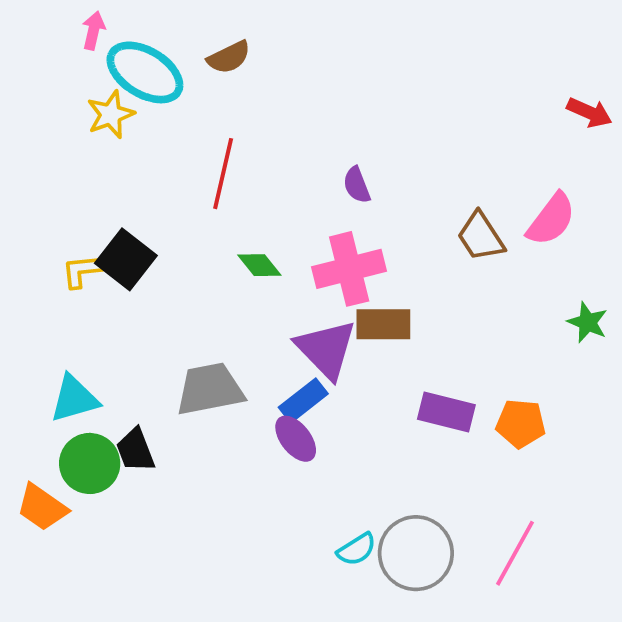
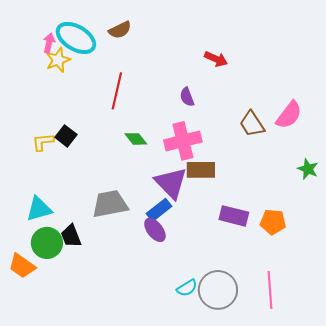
pink arrow: (93, 31) -> (49, 43), moved
red arrow: (589, 113) -> (216, 59), moved
black square: (126, 259) -> (66, 136), size x0.7
pink line: (515, 553) -> (270, 290), turned -33

